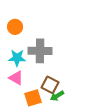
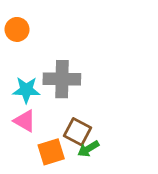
orange circle: (15, 27) -> (17, 29), moved

